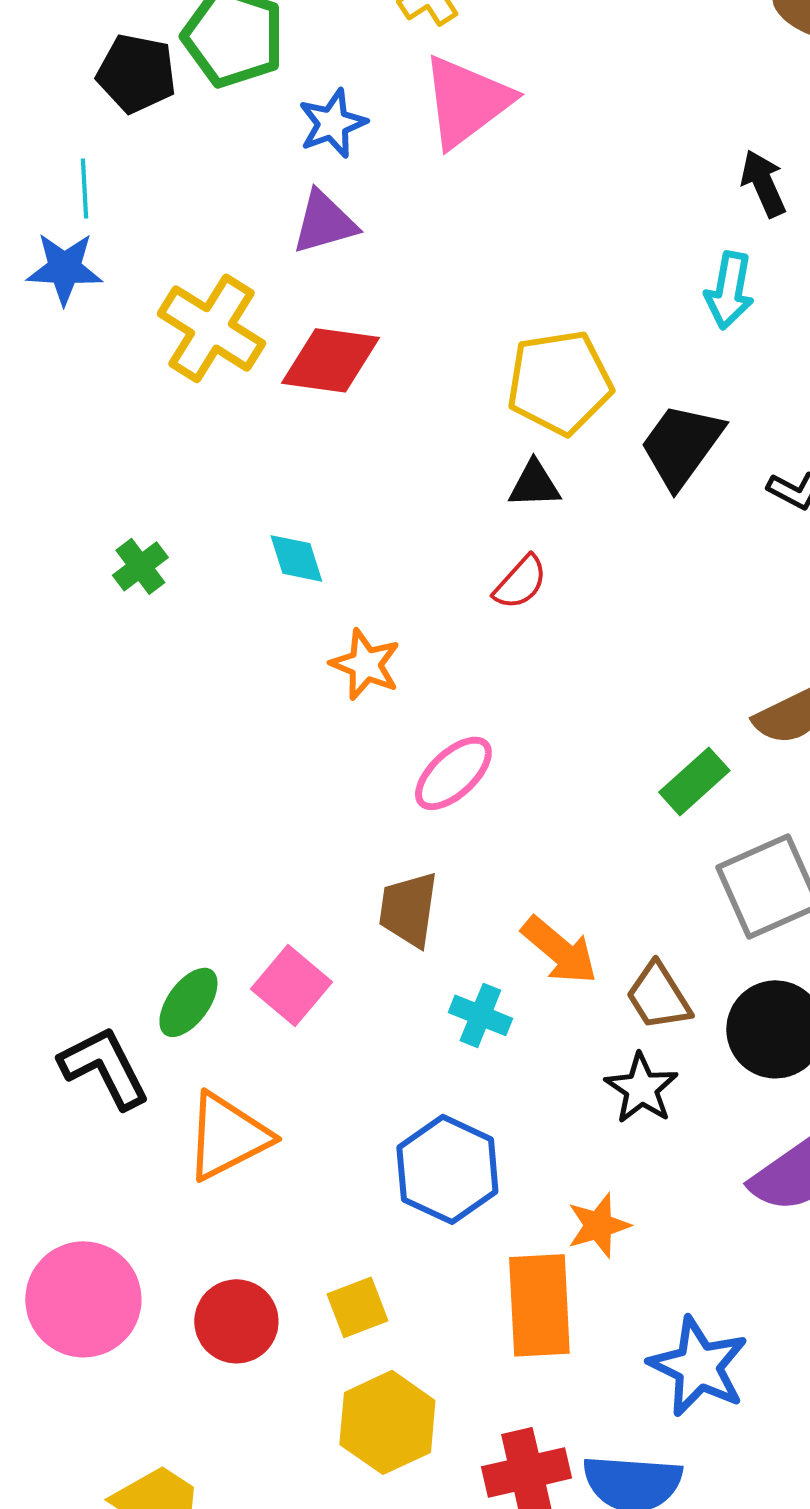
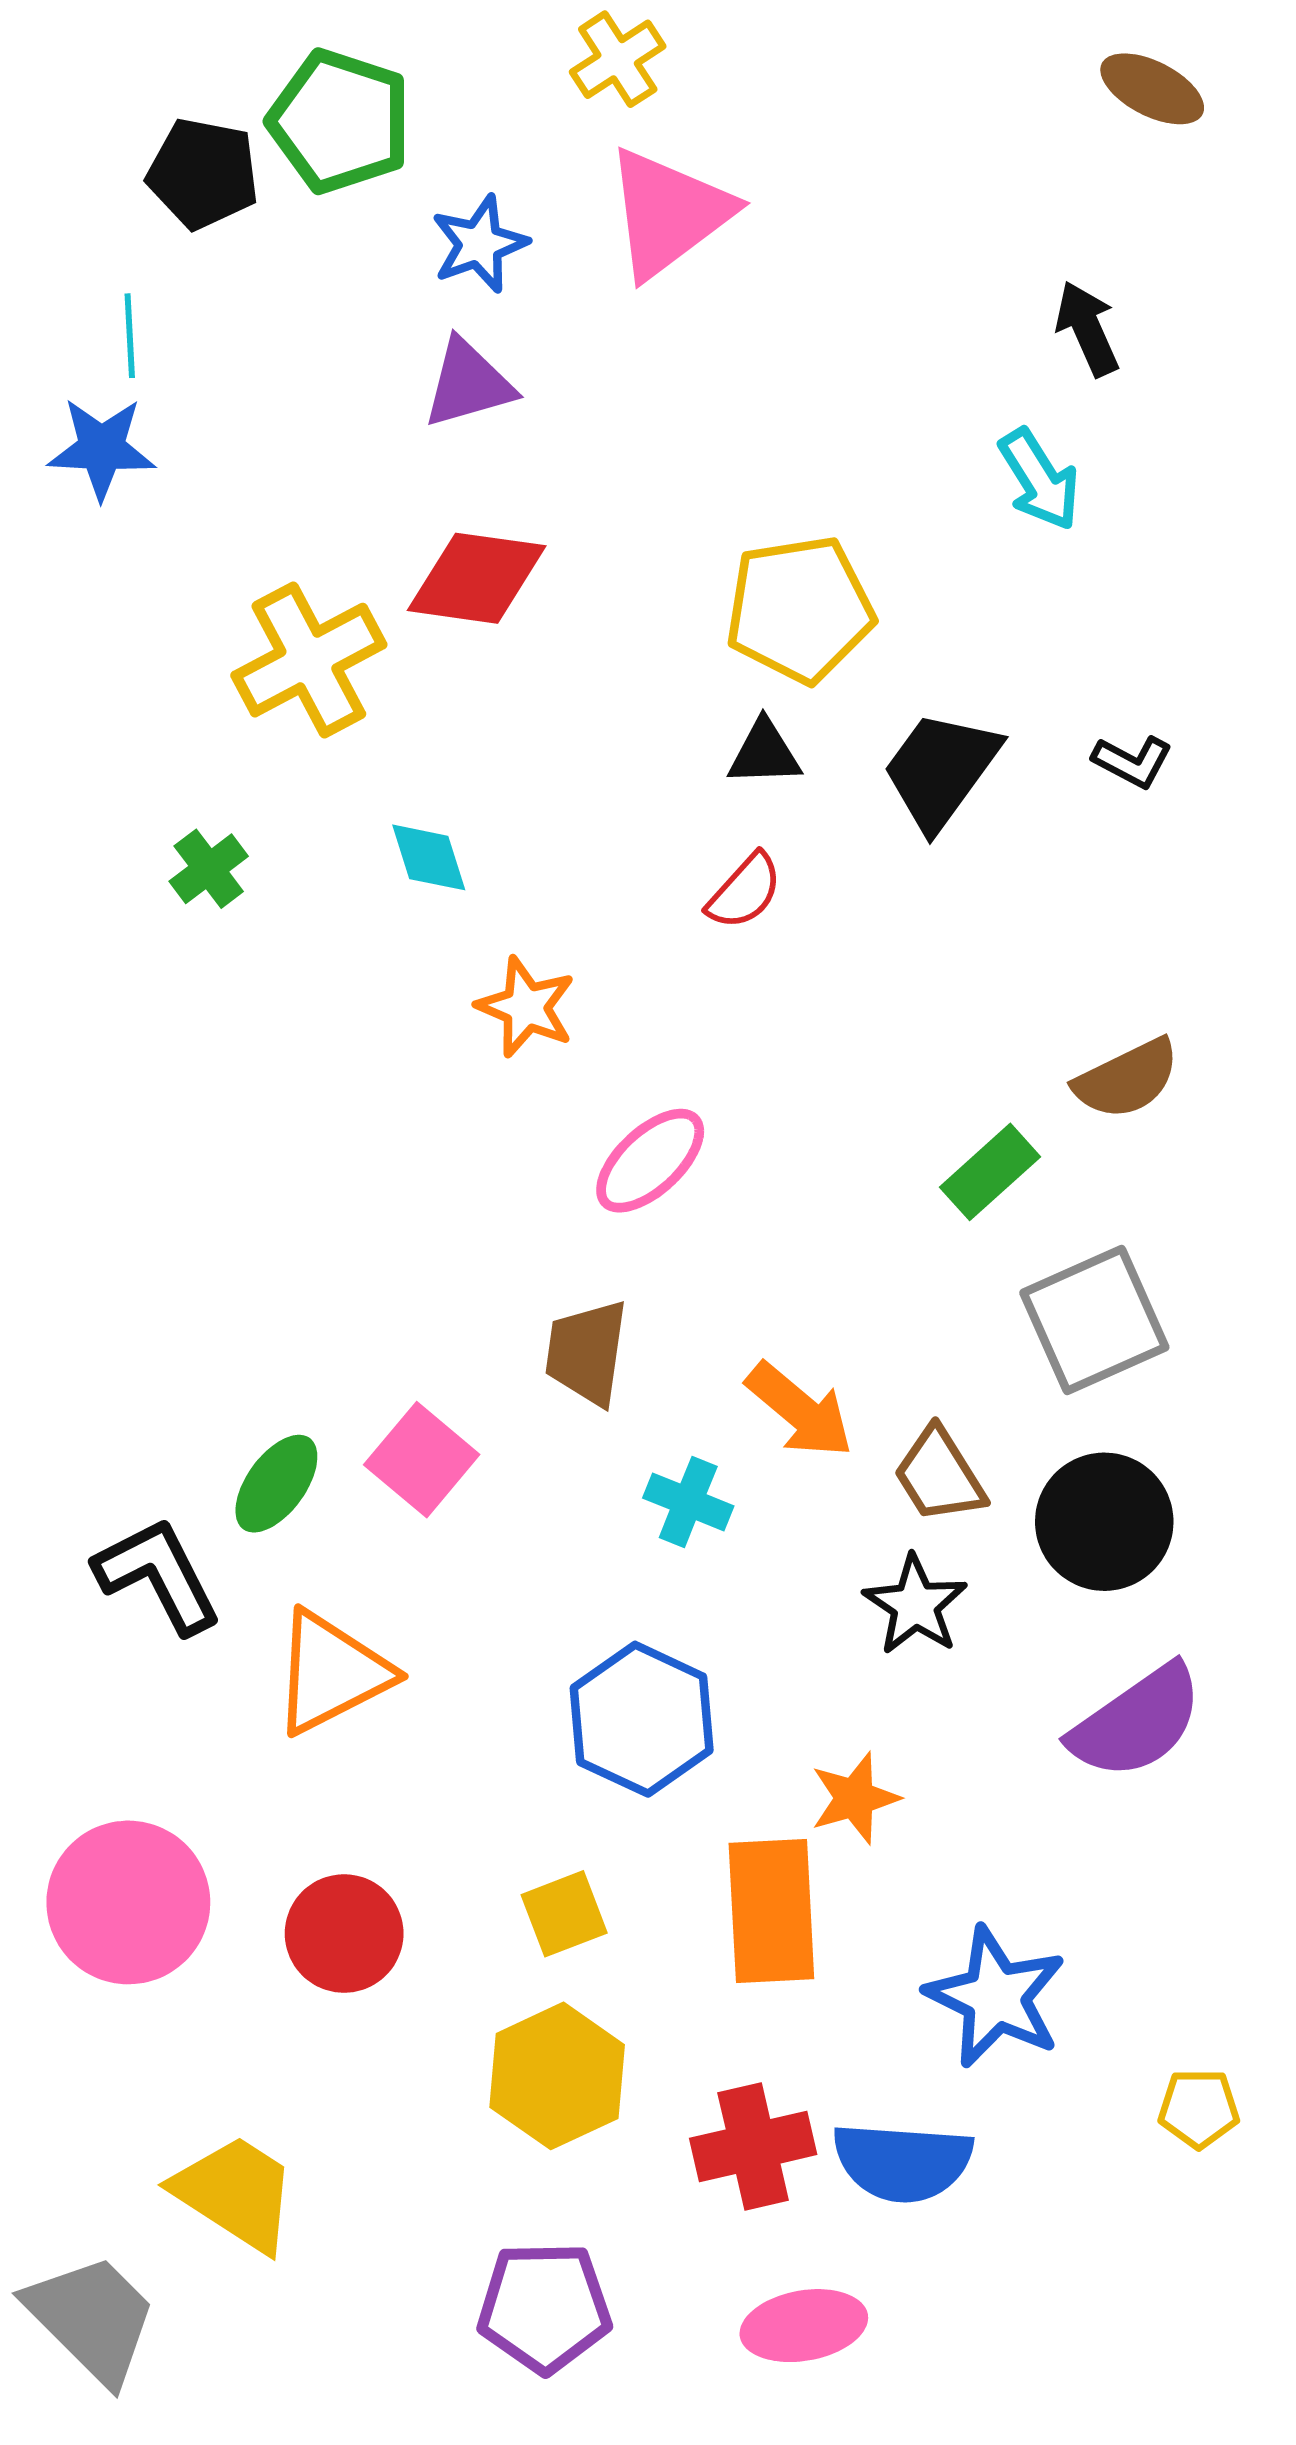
cyan arrow: (729, 290) -> (1039, 479), turned -42
yellow cross: (211, 328) -> (309, 660), moved, turned 30
black trapezoid: (681, 445) -> (941, 770), moved
yellow square: (357, 1307) -> (564, 1914), moved

